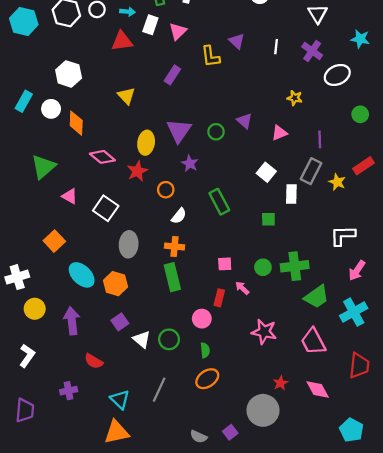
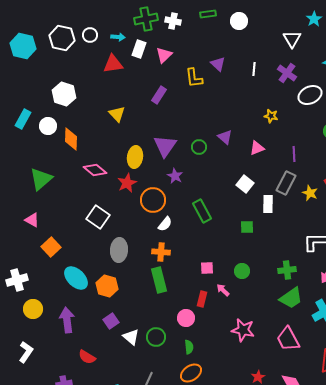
orange circle: (166, 190) -> (153, 200), size x1.6
pink triangle: (70, 196) -> (32, 220), moved
green cross: (295, 266) -> (287, 270), moved, size x0.7

